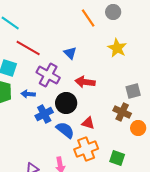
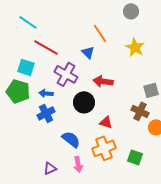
orange line: (88, 18) -> (100, 33), moved
blue cross: (44, 114) -> (46, 113), moved
blue semicircle: (65, 130) -> (71, 139), moved

